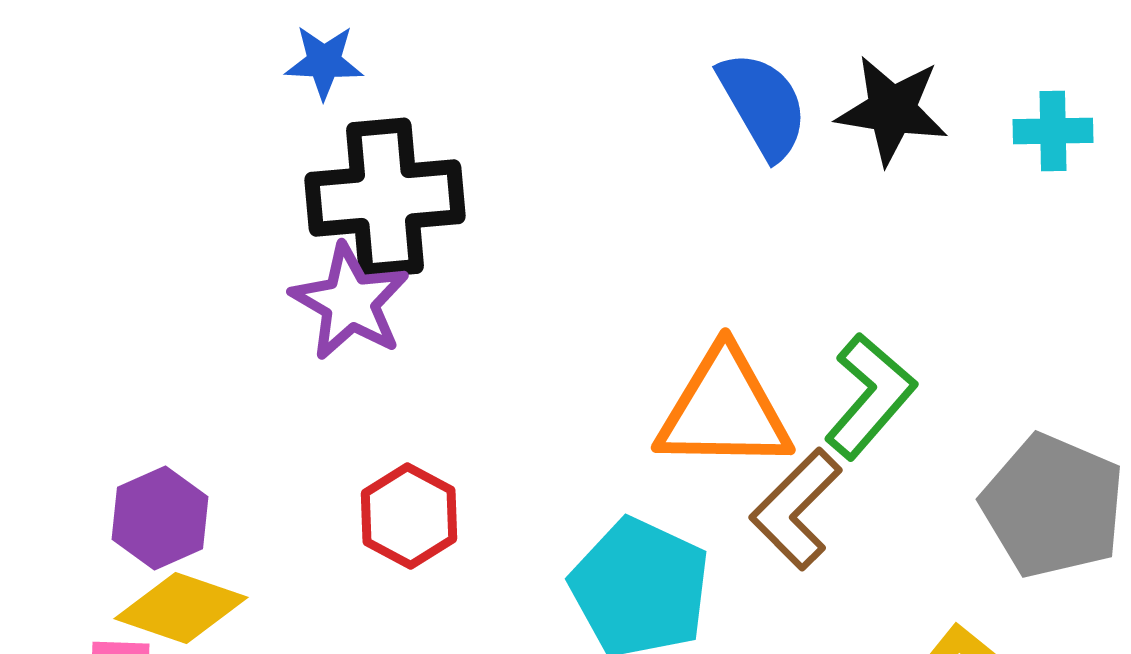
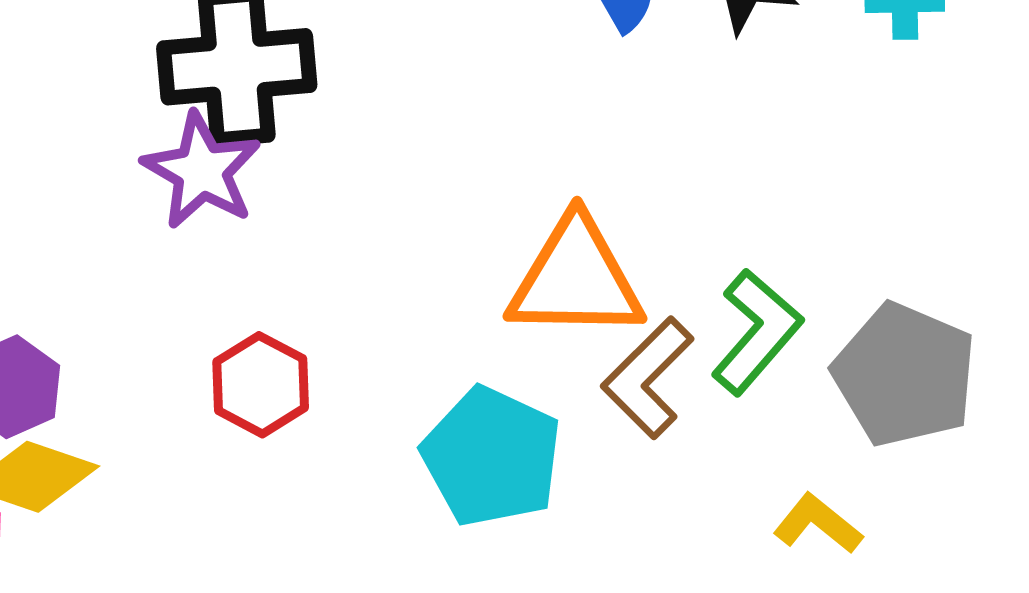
green L-shape: (870, 396) -> (757, 332), moved

